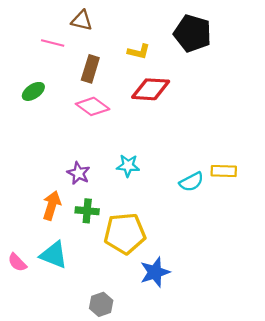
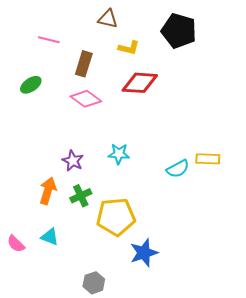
brown triangle: (82, 20) -> (108, 19), moved
green cross: (87, 211) -> (81, 196), turned -30
cyan triangle: (54, 255) -> (50, 237), size x0.7

